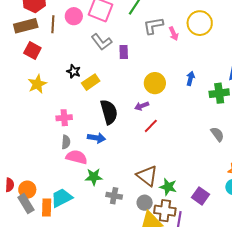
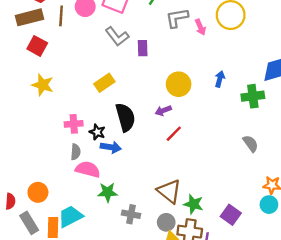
black star: (74, 71) -> (97, 132), moved
yellow star: (37, 84) -> (43, 85), turned -30
orange circle: (27, 190) -> (38, 192), moved

